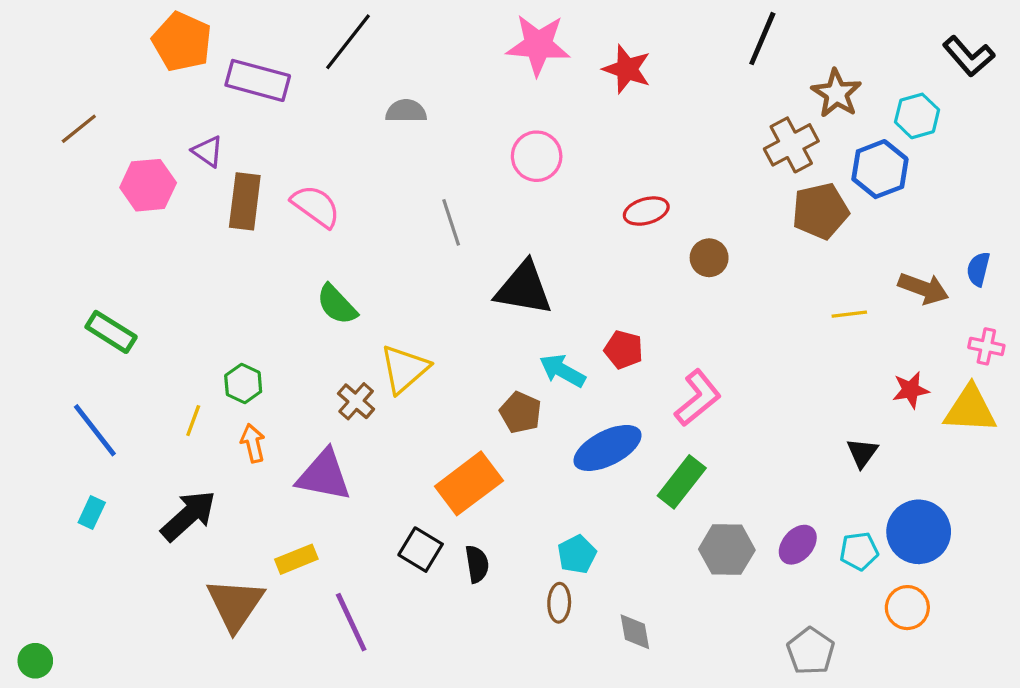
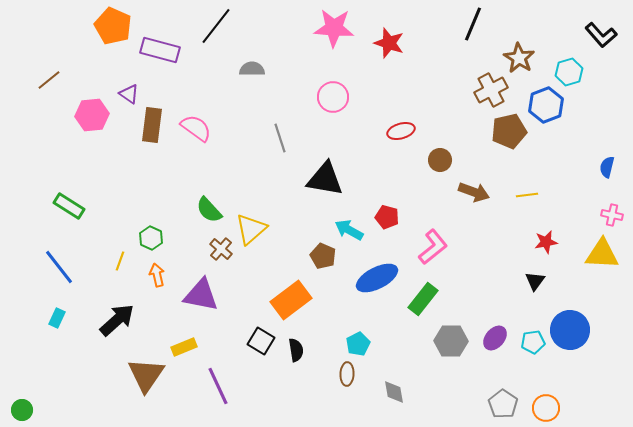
brown arrow: (923, 288) -> (474, 192), moved
green semicircle: (337, 305) -> (209, 210), moved
red star: (911, 390) -> (546, 242), moved
orange circle: (907, 608) -> (546, 408), moved

